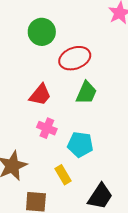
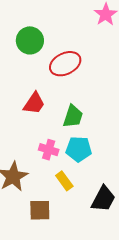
green trapezoid: (86, 93) -> (73, 116), moved
pink cross: (47, 128) -> (49, 150), moved

